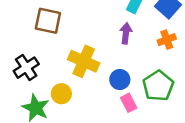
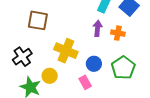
orange cross: (167, 40) -> (118, 33), moved, turned 32
pink rectangle: (129, 103) -> (85, 82), moved

